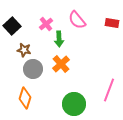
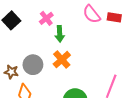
pink semicircle: (77, 20) -> (92, 14), moved
brown star: (24, 50) -> (11, 72), moved

